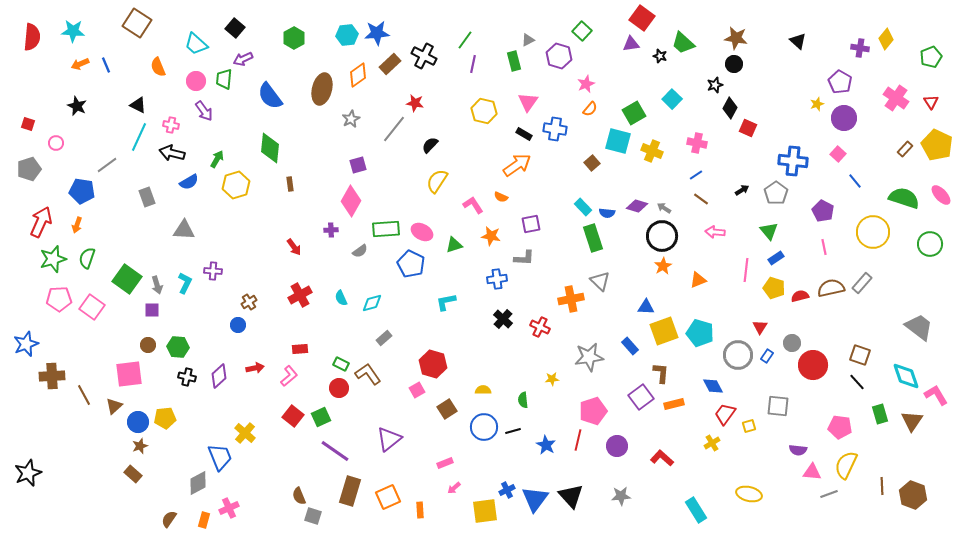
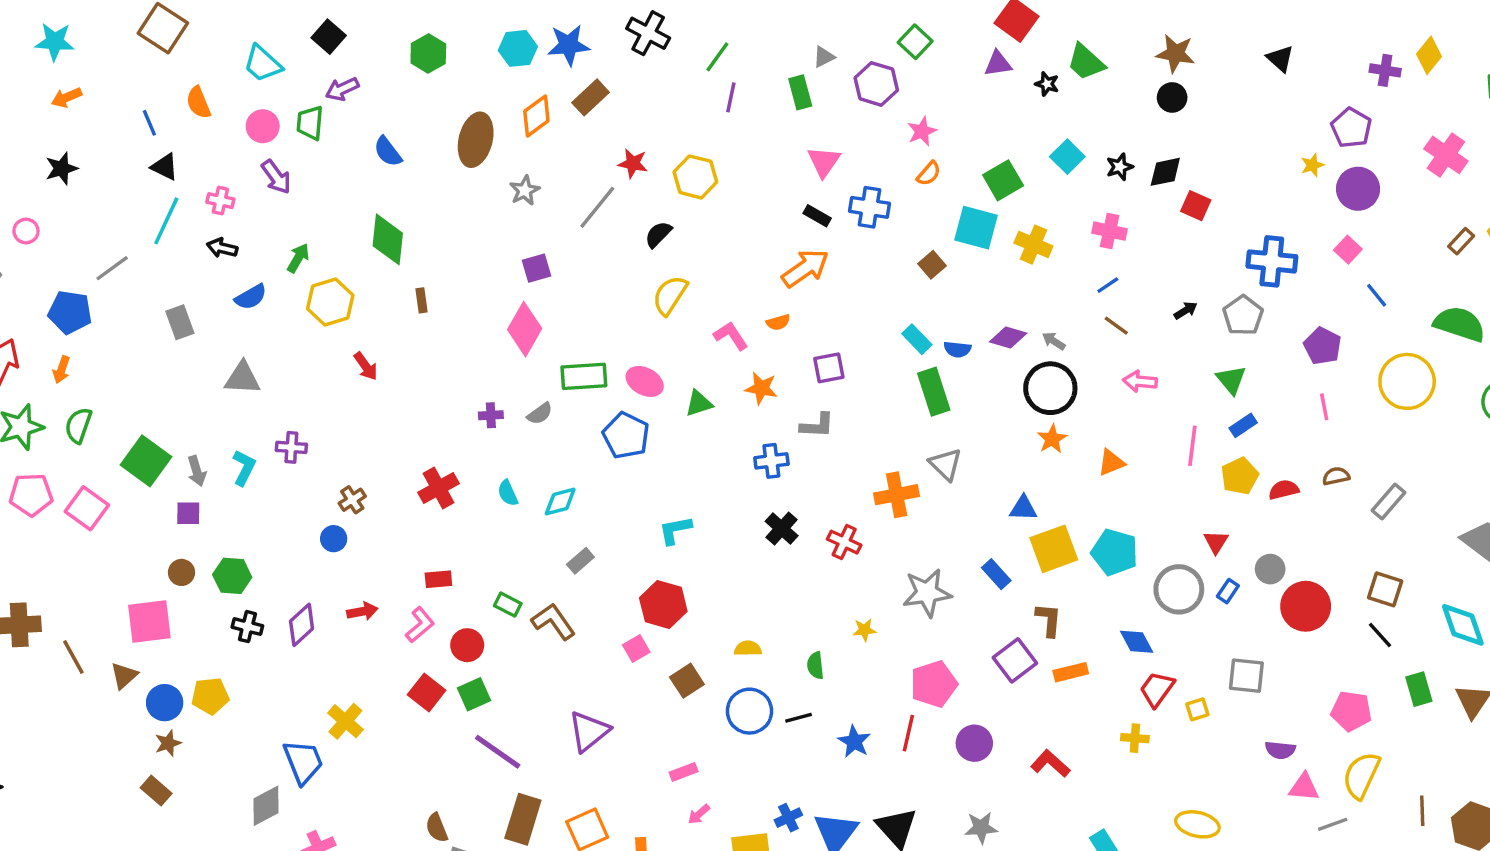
black cross: (424, 56) -> (648, 33), moved
blue line: (106, 65) -> (149, 123), moved
black star: (715, 85) -> (1120, 167), moved
blue semicircle: (270, 96) -> (388, 152), size x0.7
black star: (77, 106) -> (61, 168), turned 30
black diamond: (730, 108) -> (1165, 172), turned 50
yellow hexagon: (484, 111) -> (695, 177), moved
black arrow: (172, 153) -> (222, 248), size x0.7
orange semicircle: (501, 197) -> (778, 322), turned -40
purple cross: (331, 230) -> (491, 415), moved
red arrow: (294, 247) -> (366, 366), moved
gray rectangle: (862, 283) -> (1388, 501), moved
yellow pentagon: (774, 288) -> (1240, 476), turned 30
brown semicircle: (831, 288) -> (1336, 476), size x0.6
cyan L-shape: (446, 302) -> (675, 530), moved
red circle: (339, 388) -> (467, 645), moved
yellow cross: (712, 443) -> (1135, 738), turned 35

